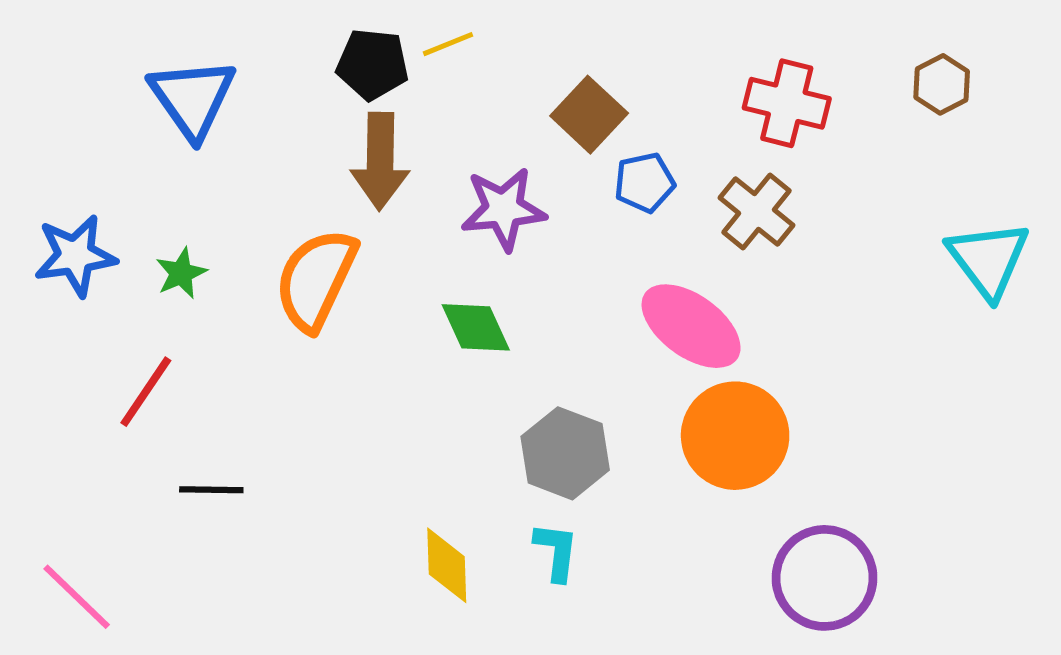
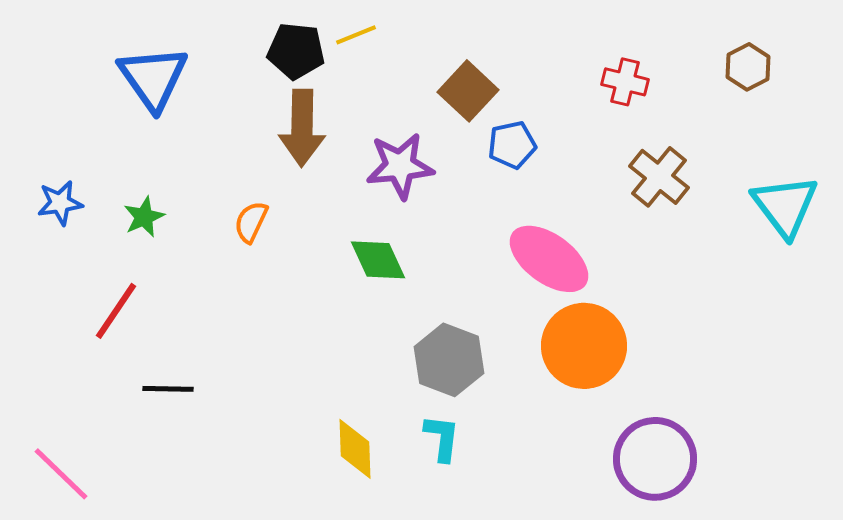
red cross: (787, 103) -> (625, 82), size x0.7
brown cross: (757, 212) -> (659, 177), moved
blue star: (75, 256) -> (60, 203), size x0.7
orange semicircle: (316, 280) -> (251, 222), size x0.5

